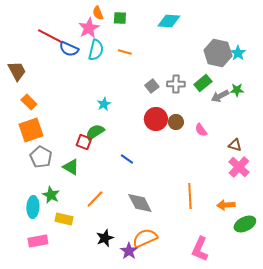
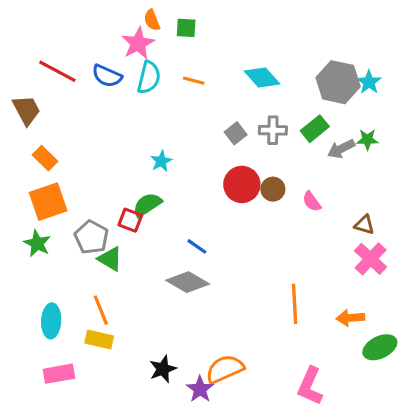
cyan diamond: (169, 21) -> (262, 77), moved, turned 45
red line: (50, 36) -> (57, 71), moved
gray pentagon: (41, 157) -> (91, 237), moved
green star: (51, 195) -> (37, 243), moved
orange line: (95, 199) -> (101, 310), moved, turned -66
gray diamond: (140, 203) -> (188, 282), moved, turned -32

